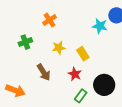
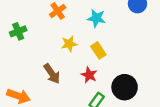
cyan star: (100, 26) -> (96, 18), moved
green cross: (25, 42) -> (18, 31), moved

